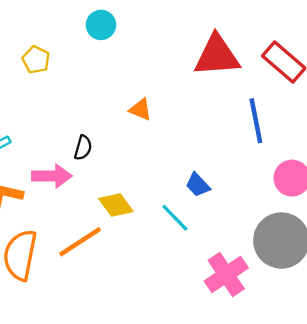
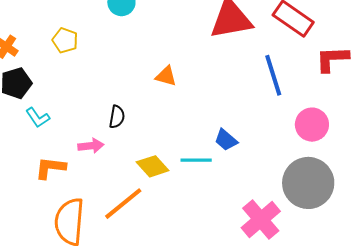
pink arrow: (52, 176) -> (91, 146), size x0.7
cyan line: (175, 218) -> (196, 160), moved, turned -40

